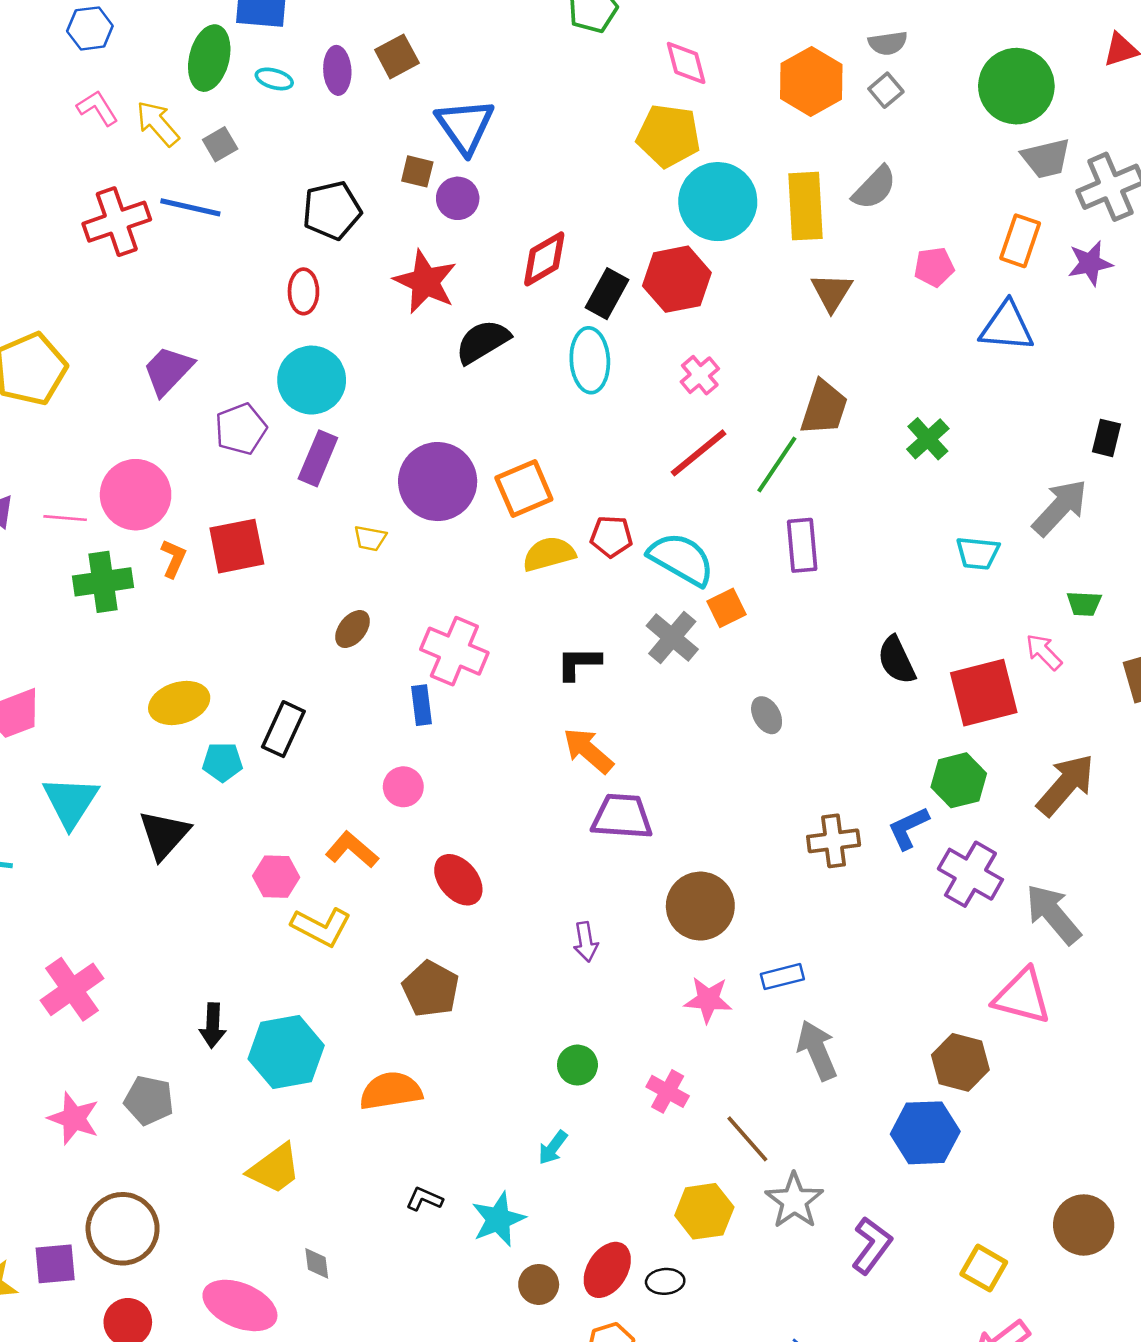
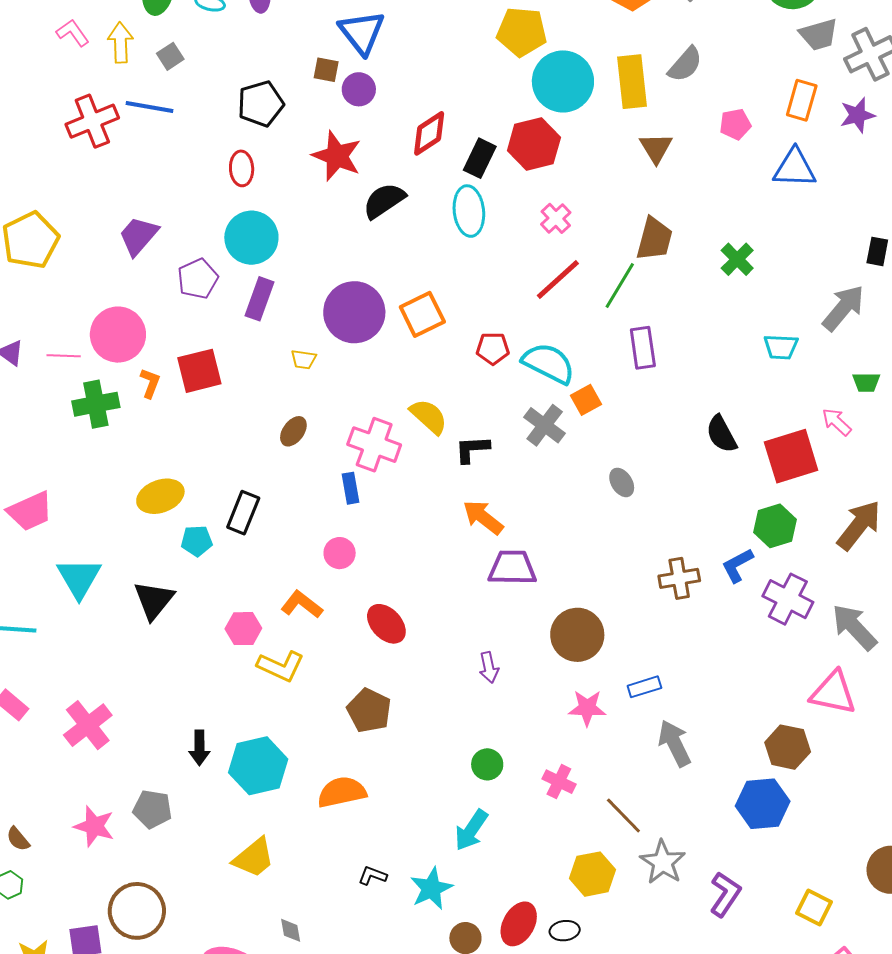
yellow arrow: (158, 124) -> (121, 43), turned 42
yellow semicircle: (549, 554) -> (429, 416), moved, turned 60
cyan arrow: (553, 1148) -> (471, 830), size x1.5

